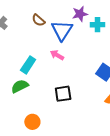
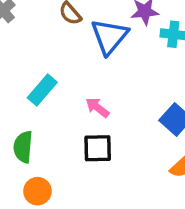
pink arrow: (57, 55) -> (97, 107), moved
green semicircle: (20, 86) -> (23, 147), moved, turned -66

